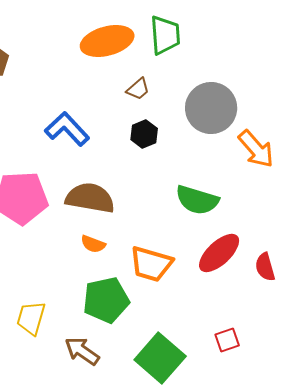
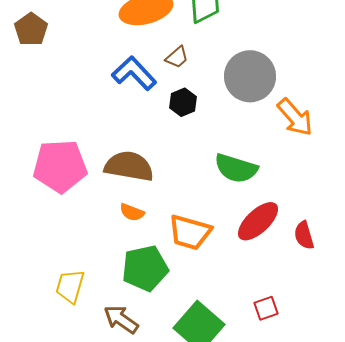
blue L-shape: (67, 129) -> (134, 73), moved

